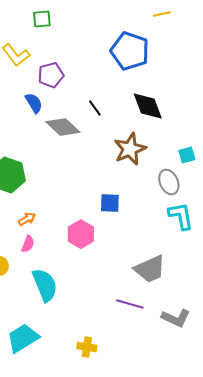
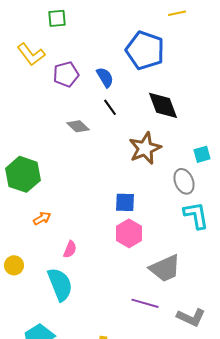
blue semicircle: (34, 103) -> (105, 77), moved
gray diamond: (63, 127) -> (78, 126), size x0.7
pink hexagon: (81, 234) -> (129, 233), moved
pink semicircle: (28, 244) -> (70, 249), moved

